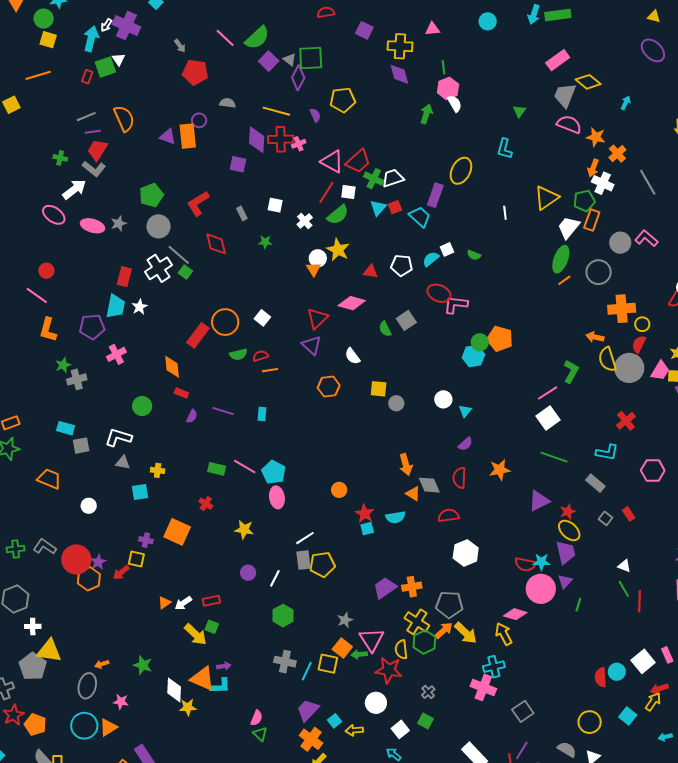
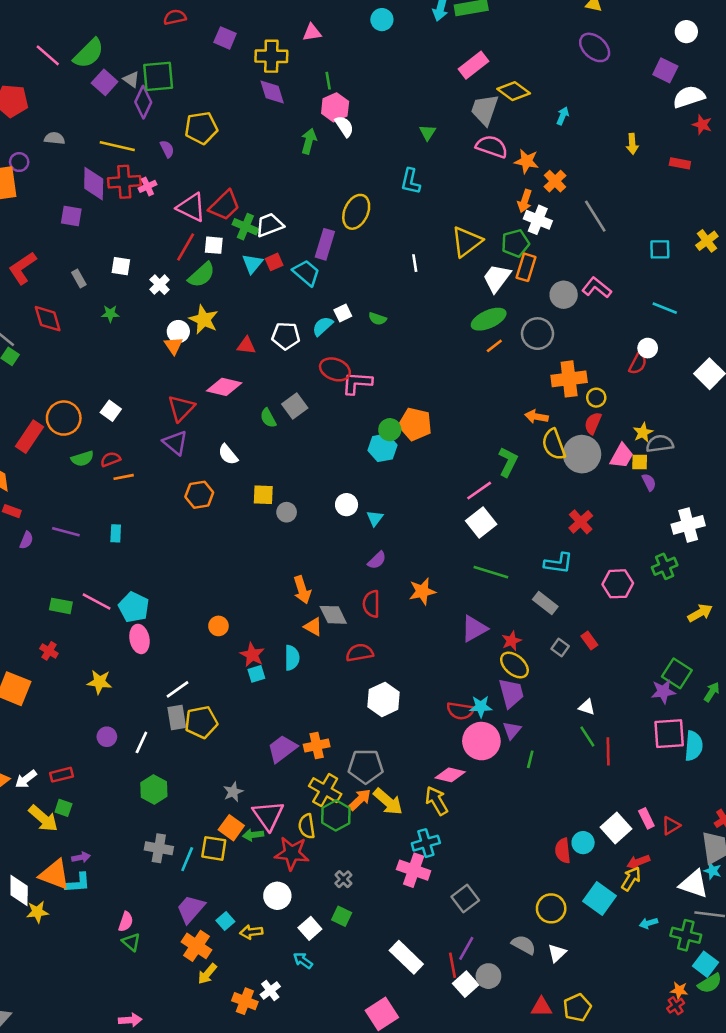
green ellipse: (561, 259) -> (489, 319), turned 48
cyan semicircle: (395, 517) -> (292, 658), turned -78
cyan square: (628, 716) -> (599, 899), size x1.4

